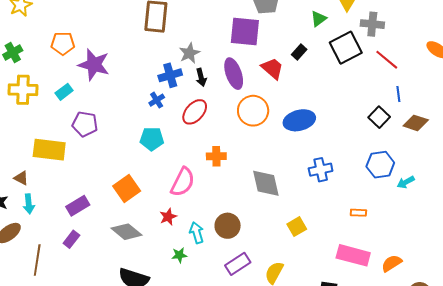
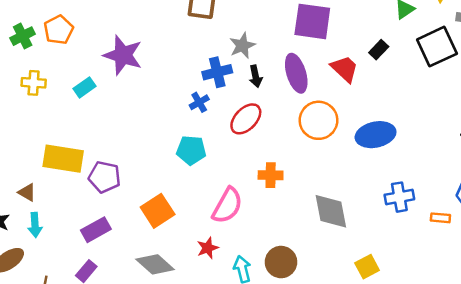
orange pentagon: (63, 43) -> (59, 30), moved, turned -30
yellow cross: (23, 90) -> (34, 83), size x0.7
purple pentagon: (85, 124) -> (105, 177), moved
orange rectangle: (358, 213) -> (440, 218), moved

